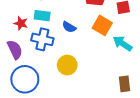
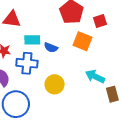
cyan rectangle: (42, 16) -> (32, 40), moved
cyan arrow: (123, 43) -> (95, 76), moved

